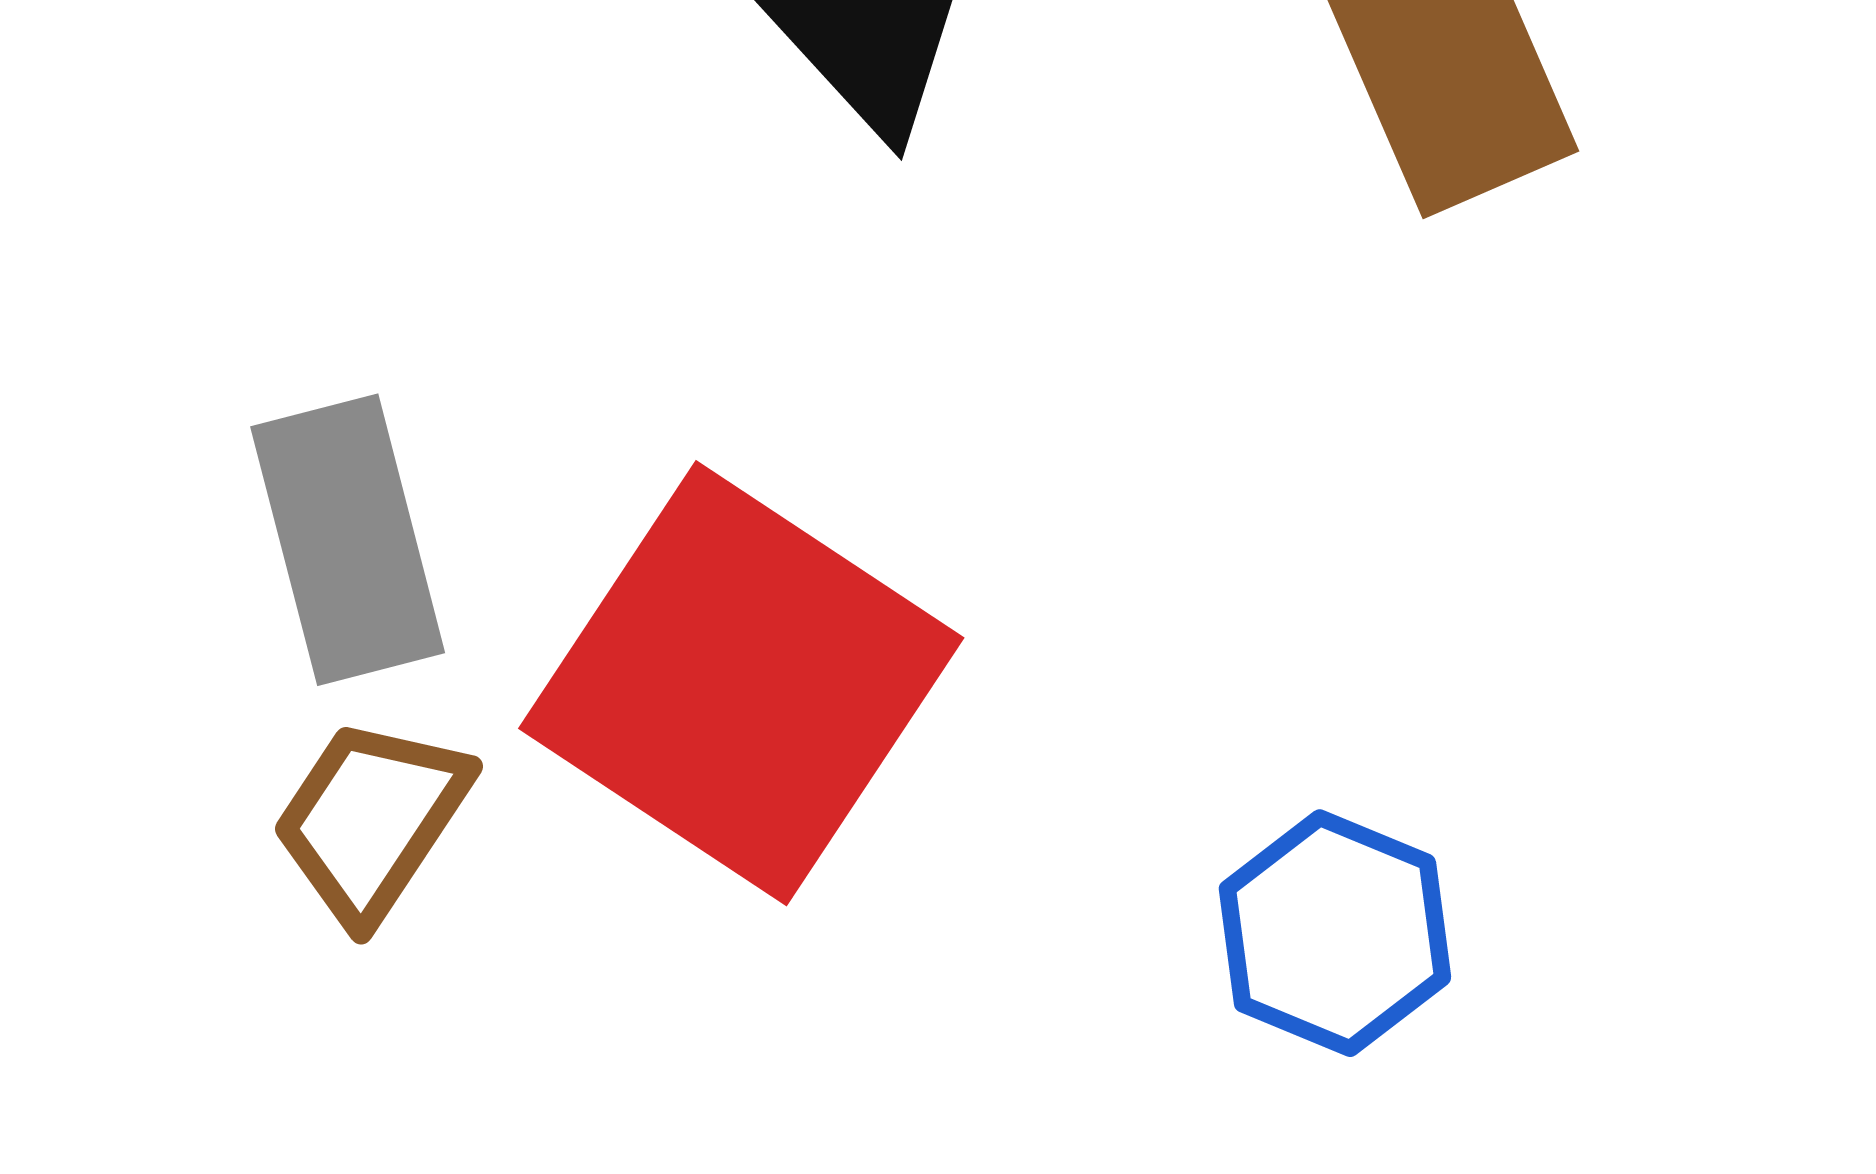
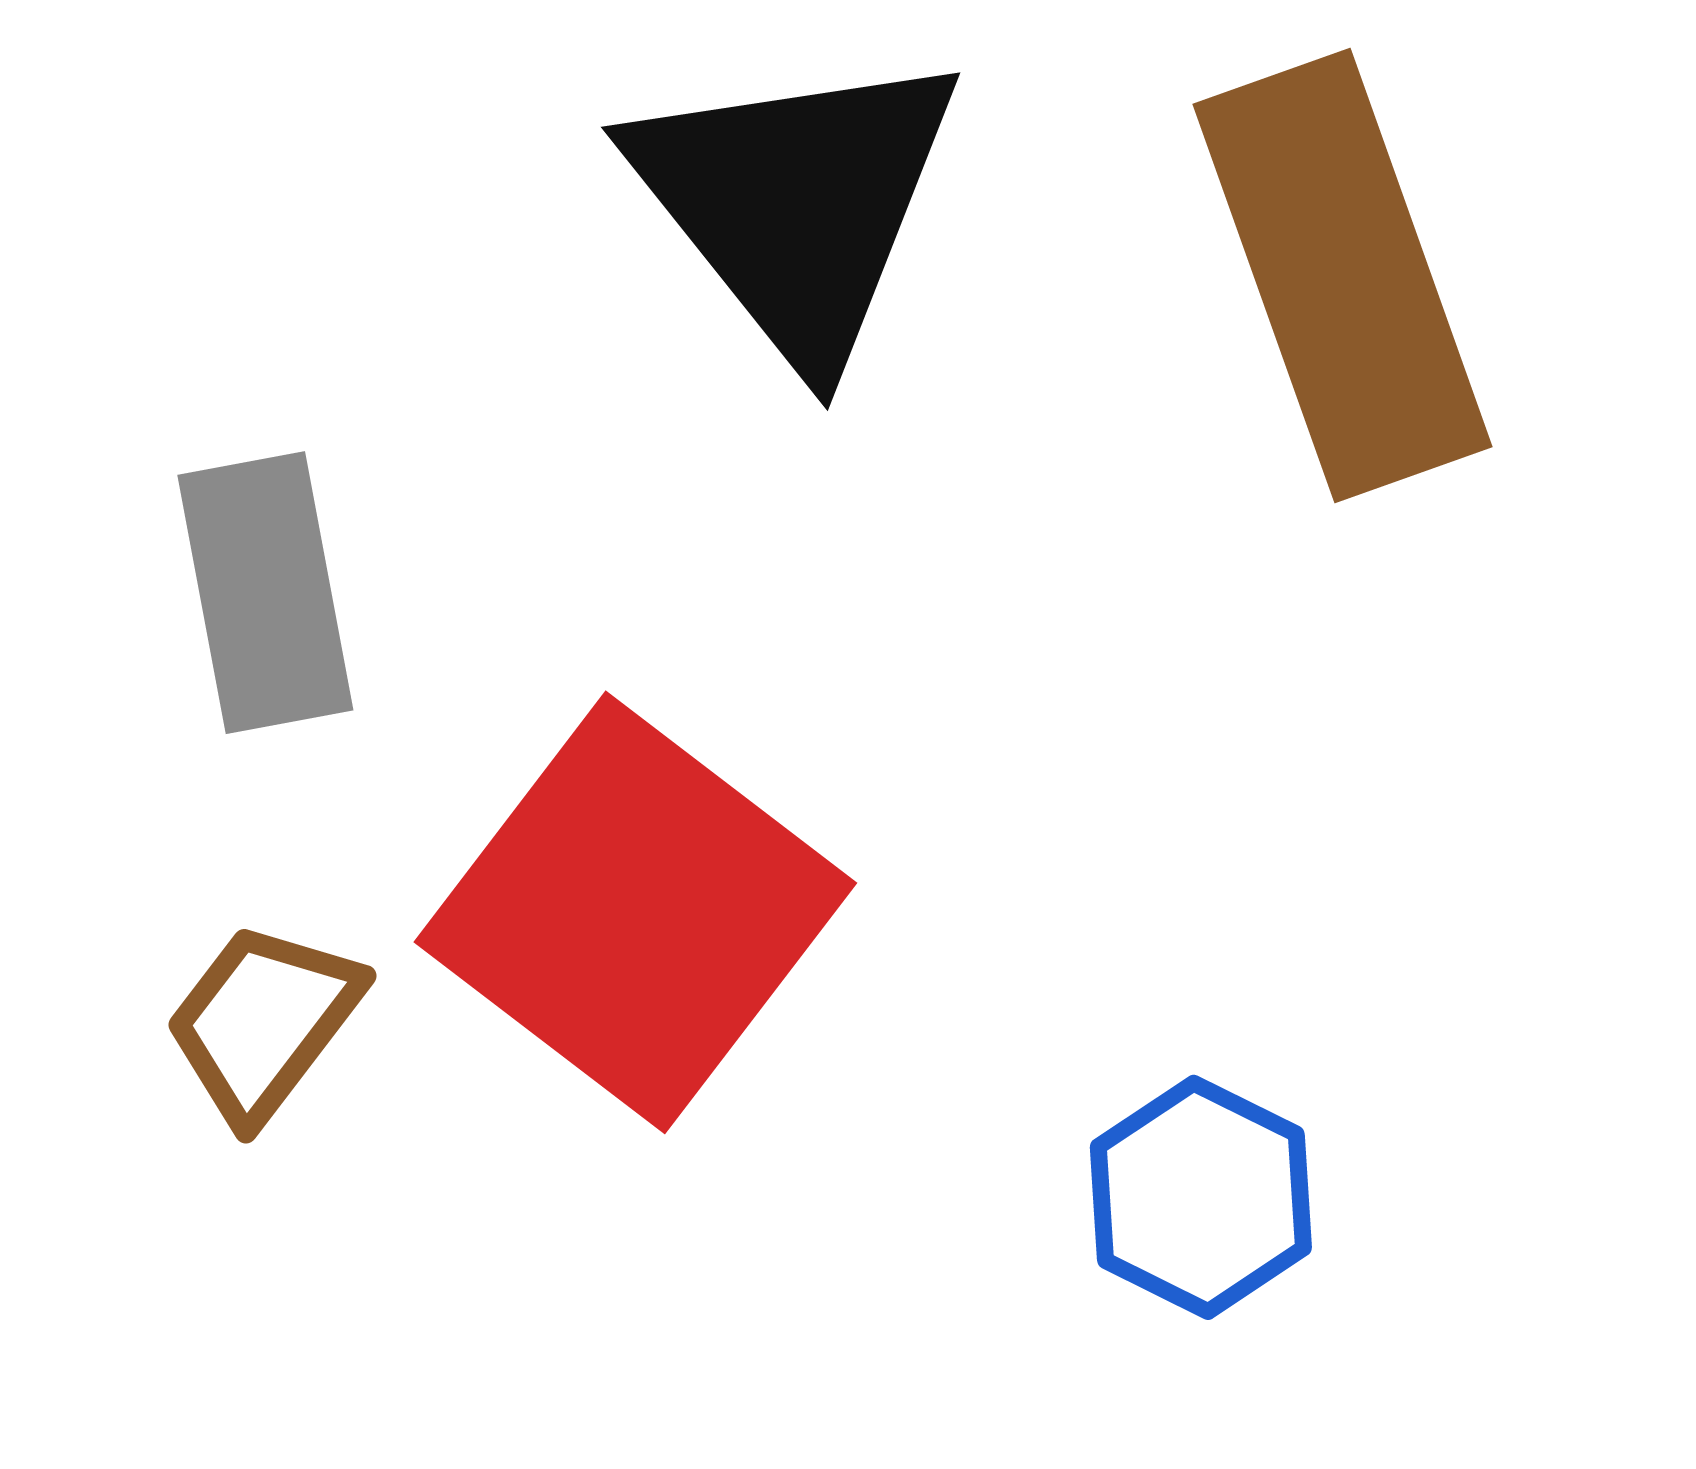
gray rectangle: (348, 540) -> (265, 593), moved

